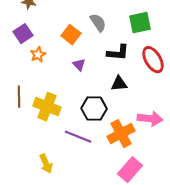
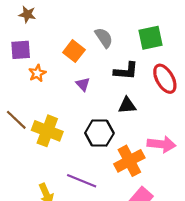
purple square: (23, 34) -> (21, 50), turned 30
brown line: (19, 97) -> (16, 120), turned -45
purple line: (78, 137) -> (82, 181), moved

